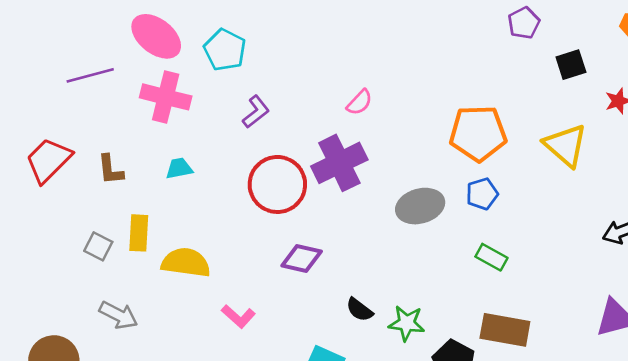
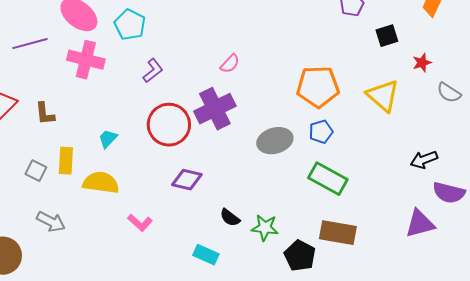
cyan trapezoid: (179, 168) -> (108, 139), moved, turned -35
green rectangle: (491, 257) -> (328, 179), size x1.6

